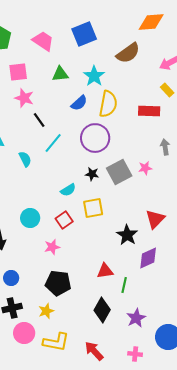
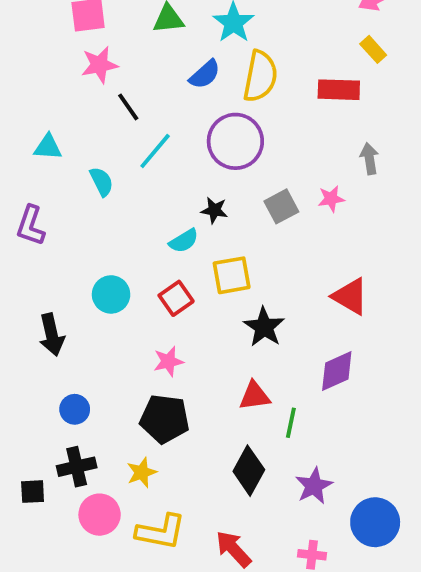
pink star: (24, 98) -> (100, 65), turned -30
gray square: (119, 172) -> (281, 206), size x0.7
black star: (92, 174) -> (214, 210), moved
red triangle: (155, 219) -> (350, 296), turned -45
black star: (127, 235) -> (264, 327), moved
pink star: (52, 247) -> (168, 361), moved

